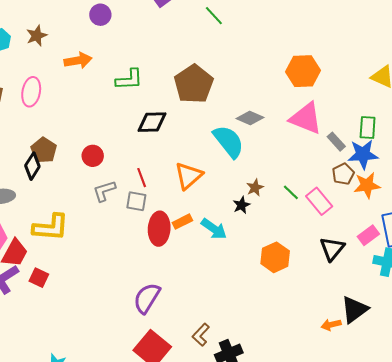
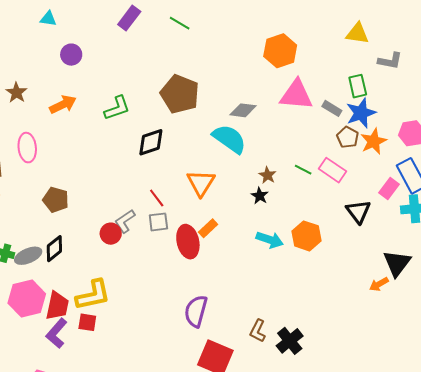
red circle: (93, 156) -> (111, 234), moved
black diamond: (32, 166) -> (54, 249), moved, turned 36
yellow L-shape: (51, 227) -> (93, 295), moved
cyan arrow: (214, 229) -> (270, 240), moved

